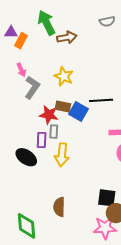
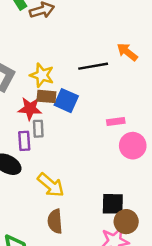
yellow star: (64, 76) -> (42, 75), moved
black line: (101, 100) -> (93, 66), moved
yellow arrow: (62, 155) -> (51, 185), moved, turned -50

